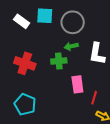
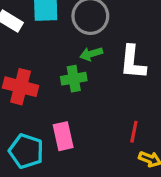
pink rectangle: (77, 84) -> (63, 136), moved

